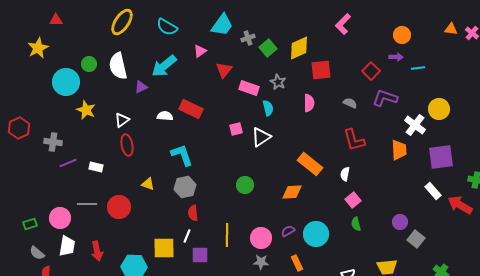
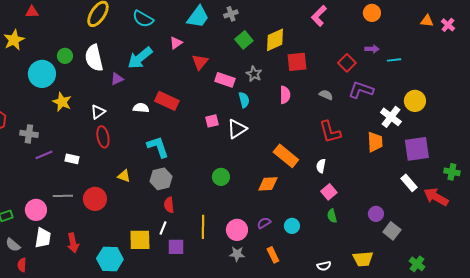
orange circle: (402, 35) -> (372, 13), moved
gray cross: (248, 38) -> (231, 14), moved
cyan circle: (316, 234) -> (292, 226), size x0.6

